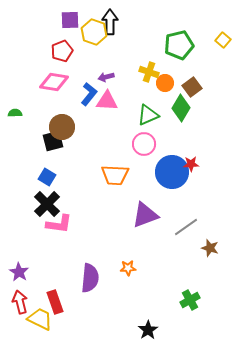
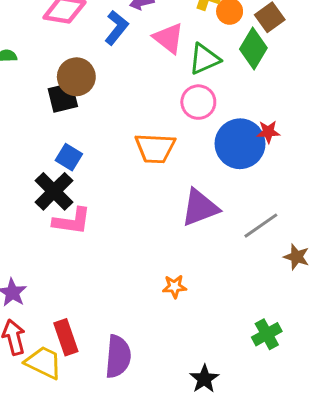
pink triangle: (107, 101) -> (169, 38), moved, turned 35
blue square: (47, 177) -> (69, 157), moved
purple semicircle: (90, 278) -> (118, 357), moved

